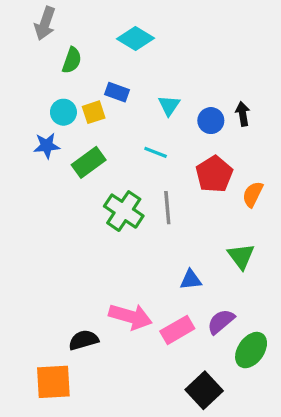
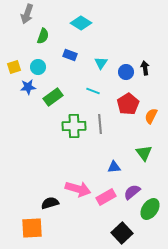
yellow square: (94, 112) -> (14, 67), moved
green cross: (124, 211) -> (74, 126), turned -35

